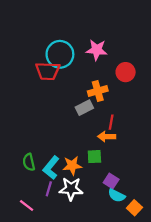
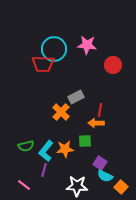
orange cross: (98, 91) -> (61, 112), moved, turned -30
green semicircle: (29, 162) -> (26, 146), turned -91
white star: (71, 189) -> (77, 186), moved

